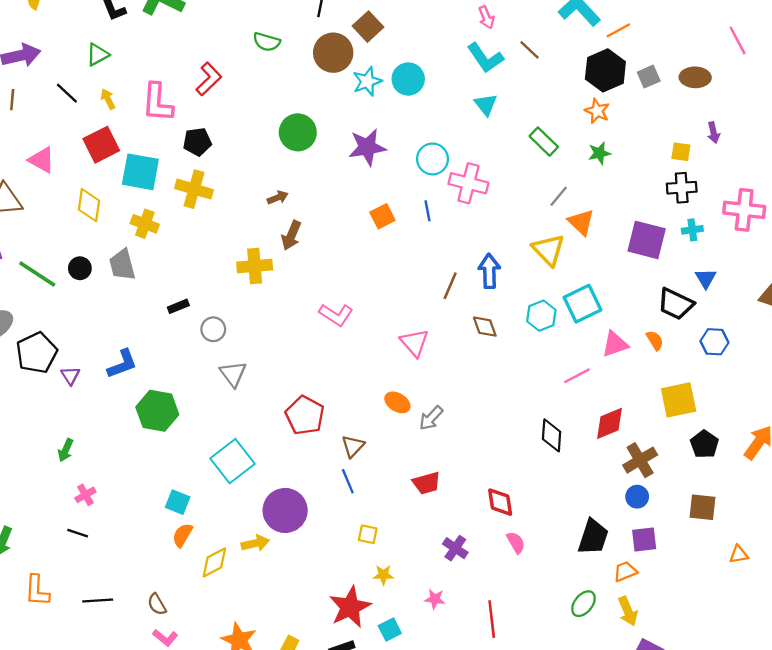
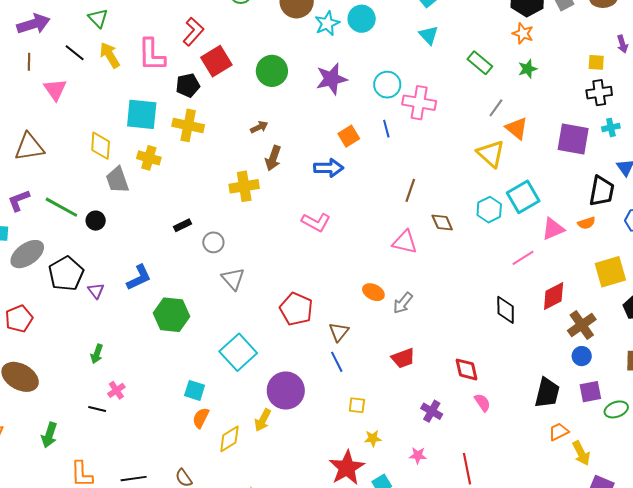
green triangle: (98, 55) -> (98, 18), turned -40
yellow arrow: (108, 99) -> (110, 55), size x1.5
red square: (101, 145) -> (216, 61), moved
pink triangle: (42, 160) -> (55, 90), moved, turned 30
gray trapezoid: (122, 265) -> (117, 180), moved
black circle: (80, 268) -> (96, 221), moved
blue arrow: (489, 271) -> (329, 168), moved, turned 96
black trapezoid: (676, 304) -> (602, 191), turned -100
orange semicircle: (655, 340) -> (587, 223), turned 108
pink triangle: (414, 343) -> (405, 242), moved, turned -32
black line: (78, 533) -> (97, 409), moved
yellow arrow: (255, 543) -> (263, 420), turned 135
orange trapezoid: (625, 571) -> (559, 432), moved
green ellipse: (583, 604) -> (616, 409), moved, turned 35

